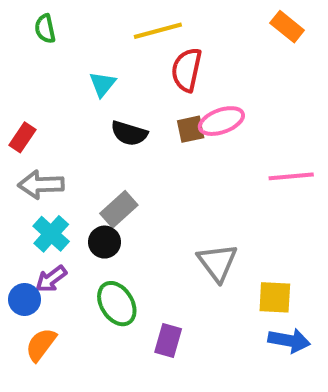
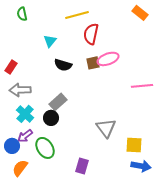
green ellipse: (117, 304) -> (45, 148), moved

